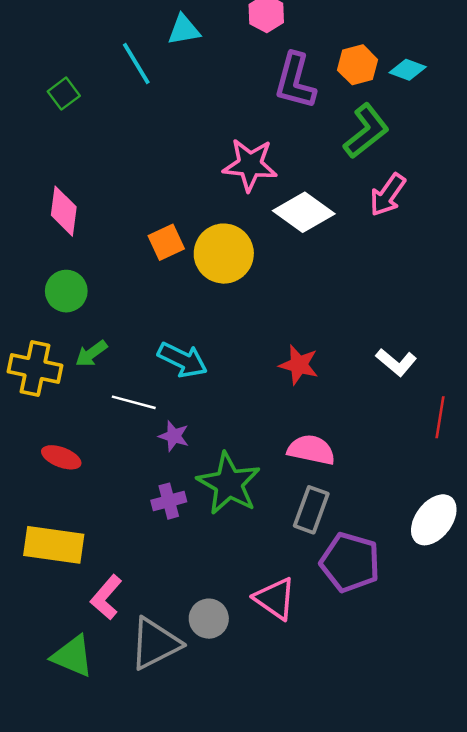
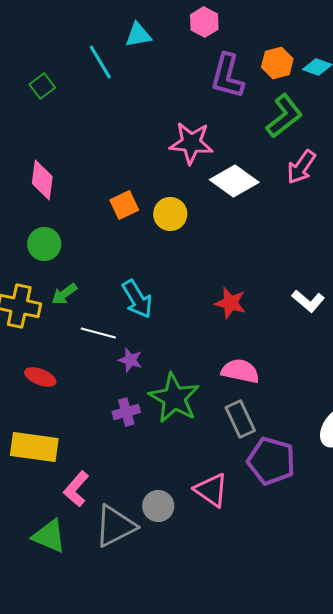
yellow circle: (224, 254) -> (170, 214), size x0.7
cyan arrow: (183, 360) -> (137, 299), turned 33
gray rectangle: (311, 510) -> (240, 419), turned -45

